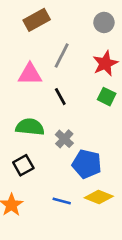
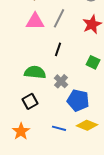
pink triangle: (30, 74) -> (35, 21), moved
black line: (60, 97) -> (58, 49), turned 48
green square: (107, 97) -> (93, 62), moved

